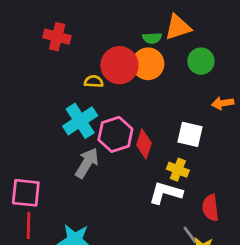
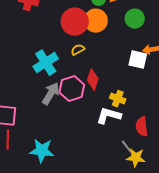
yellow semicircle: (94, 81) -> (78, 50), moved, turned -32
pink hexagon: (115, 134) -> (72, 89), moved
white square: (190, 134) -> (138, 60), moved

